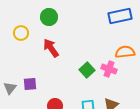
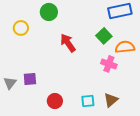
red arrow: (51, 48) -> (68, 43), moved
green square: (87, 70) -> (104, 36), moved

